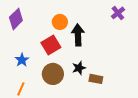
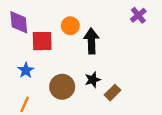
purple diamond: (16, 19) -> (19, 22), turned -50
red square: (51, 45) -> (42, 41), moved, turned 30
brown rectangle: (96, 79) -> (113, 93), turned -56

